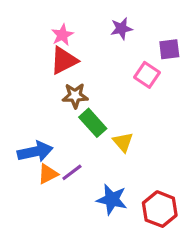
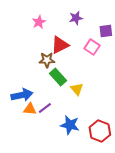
red triangle: (64, 60) -> (60, 45), moved
orange triangle: (48, 174) -> (30, 109), turned 32

